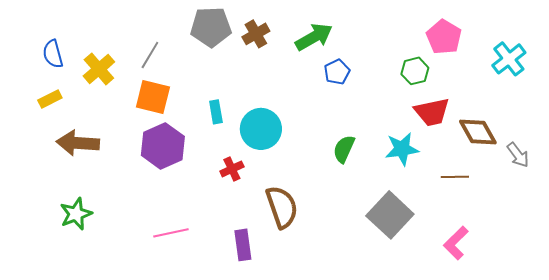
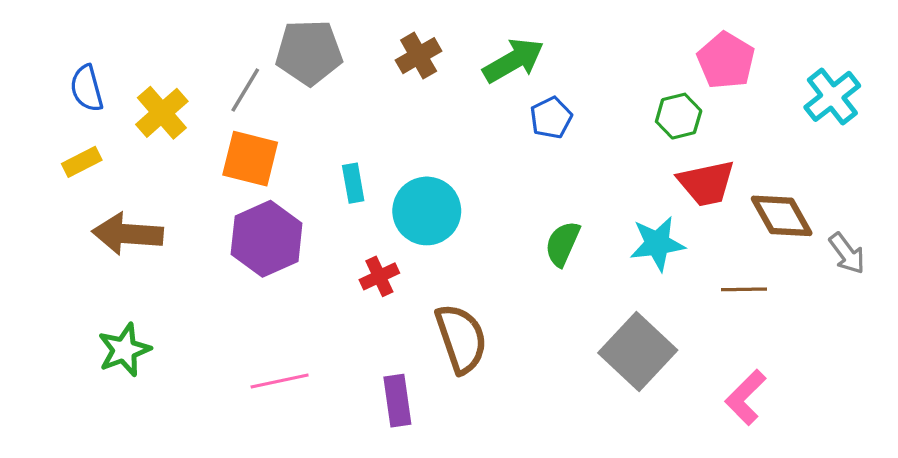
gray pentagon: (211, 27) -> (309, 52), moved

